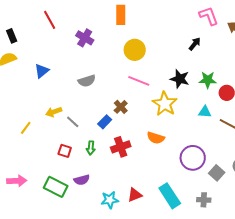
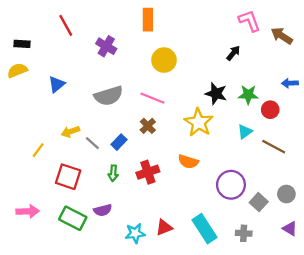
black rectangle: (12, 36) -> (22, 44), turned -64
gray semicircle: (87, 81) -> (109, 96), size x1.4
pink line: (139, 81) -> (152, 98), moved
cyan triangle: (205, 112) -> (245, 132), turned -40
blue rectangle: (105, 122) -> (119, 142), moved
red square: (65, 151) -> (68, 177), moved, size x1.6

